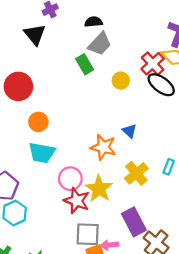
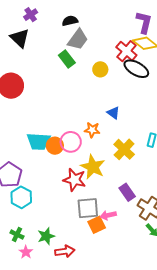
orange circle: (38, 122) -> (55, 146), moved
orange star: (103, 147) -> (92, 130), size x0.7
pink circle: (70, 179) -> (71, 142), moved
purple rectangle: (134, 222) -> (127, 192), size x0.7

